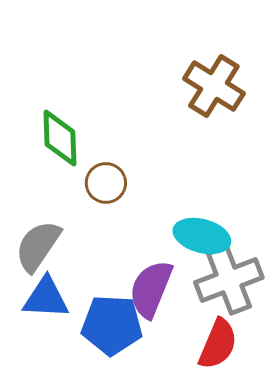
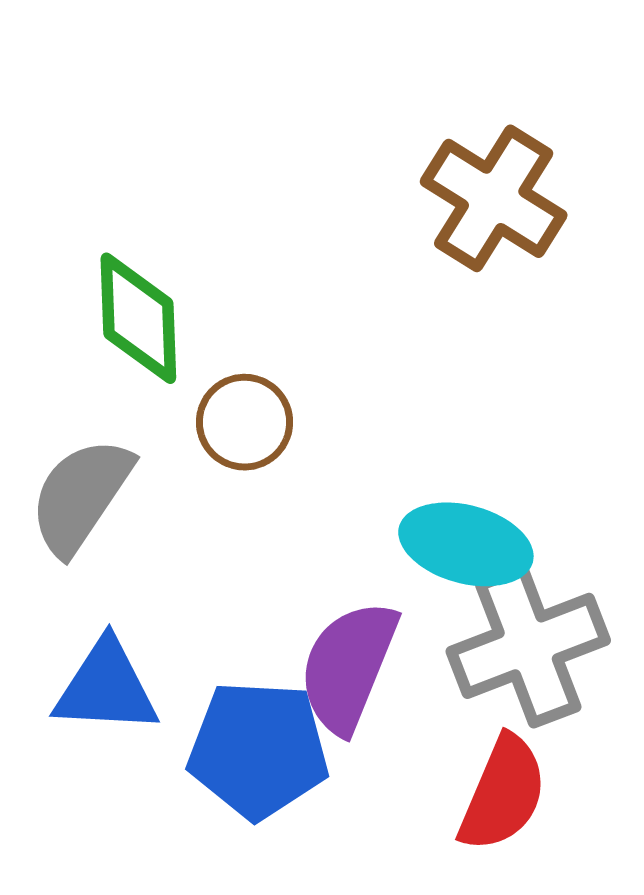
gray semicircle: (38, 246) -> (81, 496), moved

